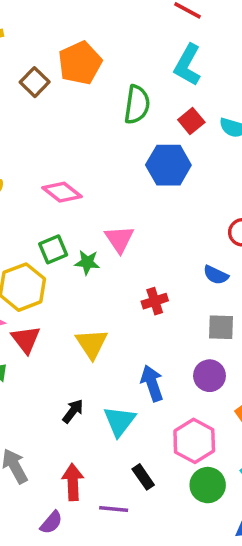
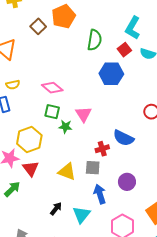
cyan L-shape: (188, 65) -> (133, 28), moved
green square: (53, 249) -> (52, 112), moved, turned 35
blue semicircle: (216, 275) -> (123, 138), moved, size x1.5
gray square: (221, 327) -> (93, 168), moved
yellow triangle: (92, 344) -> (67, 172), turned -36
purple circle: (209, 376) -> (127, 182), moved

